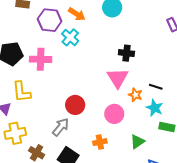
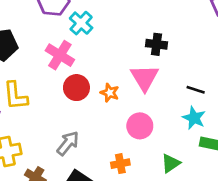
pink cross: (41, 59) -> (60, 55), moved, turned 30
orange star: (135, 95) -> (110, 93), moved
red circle: (75, 105) -> (76, 88), moved

